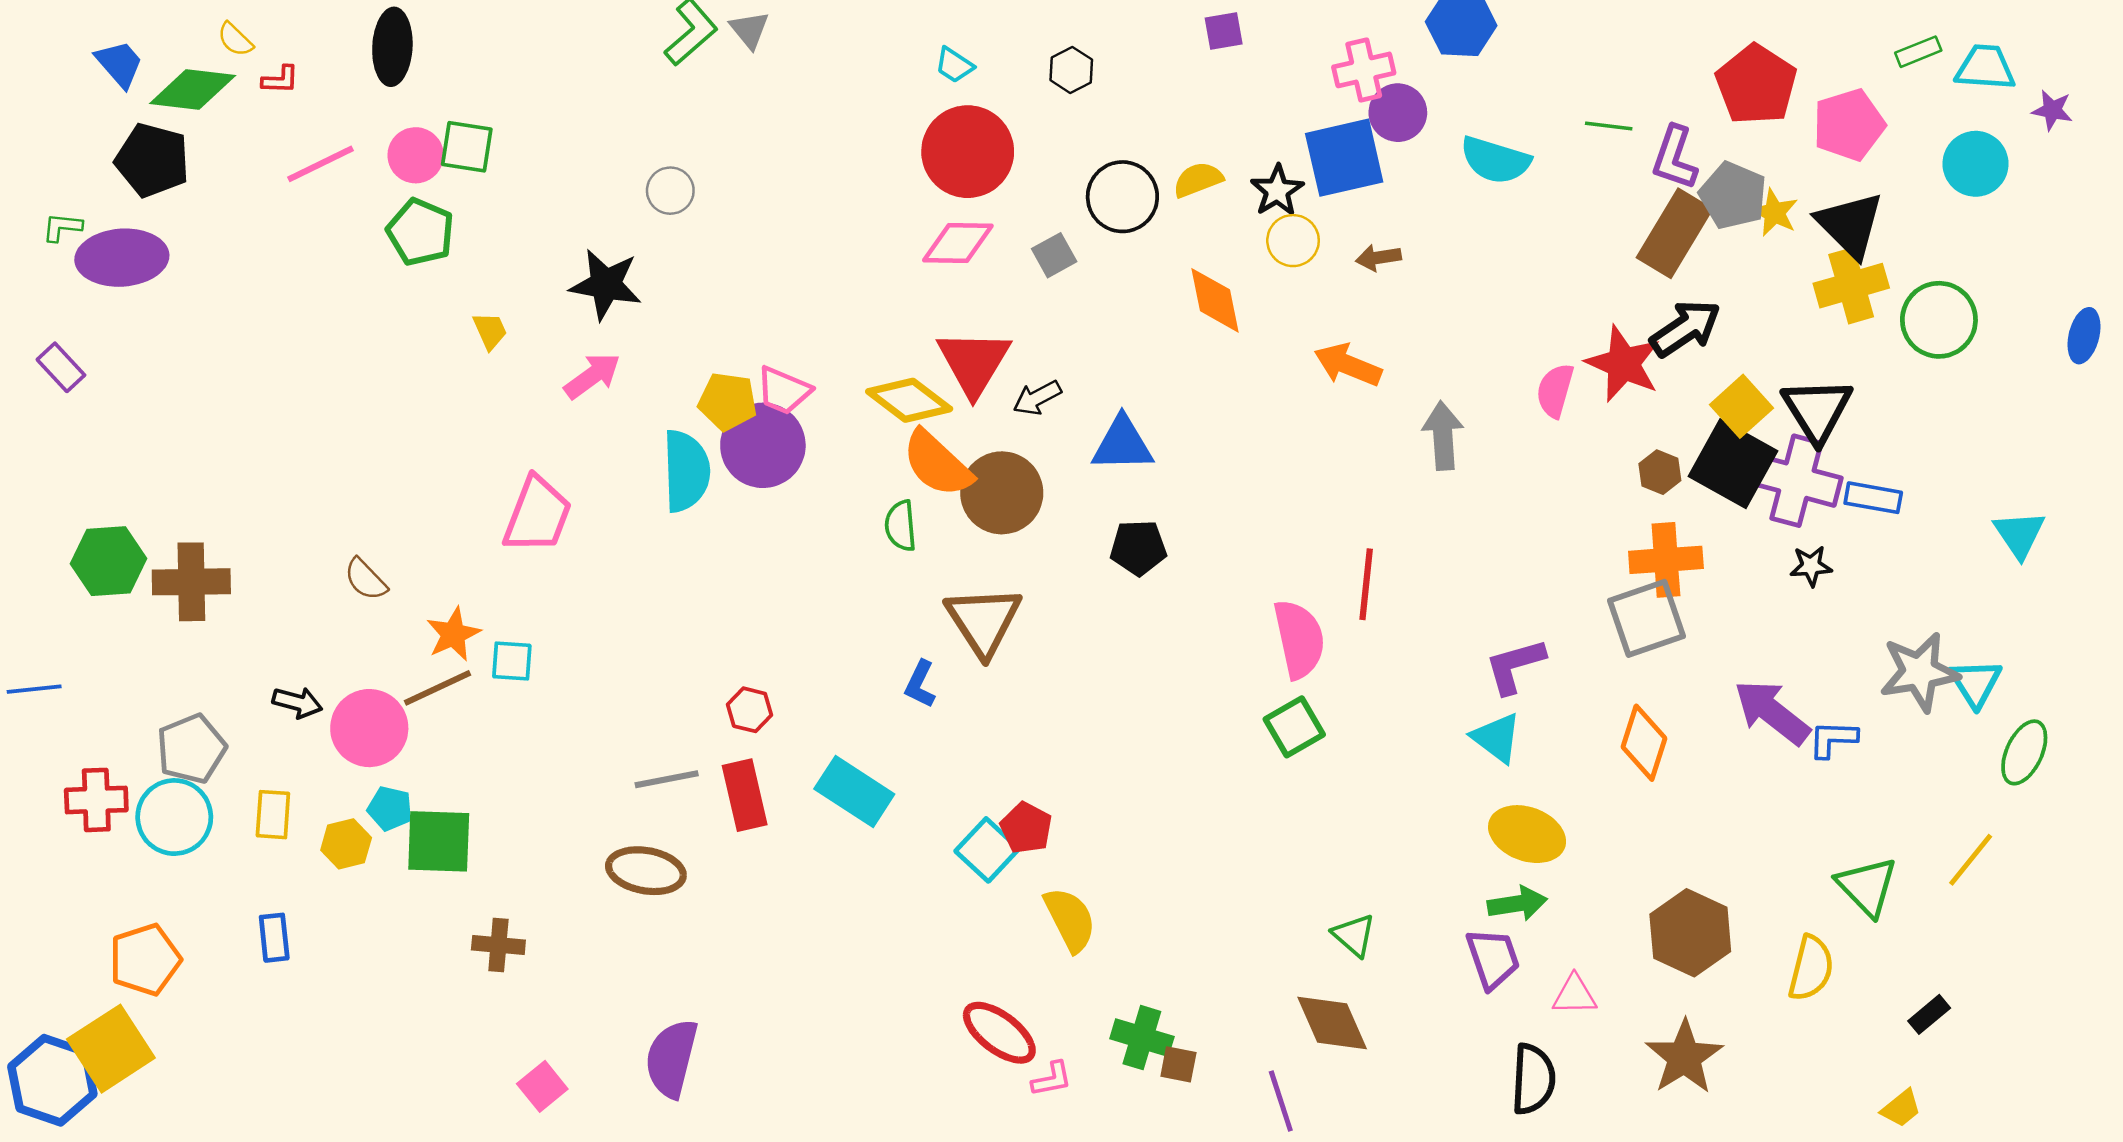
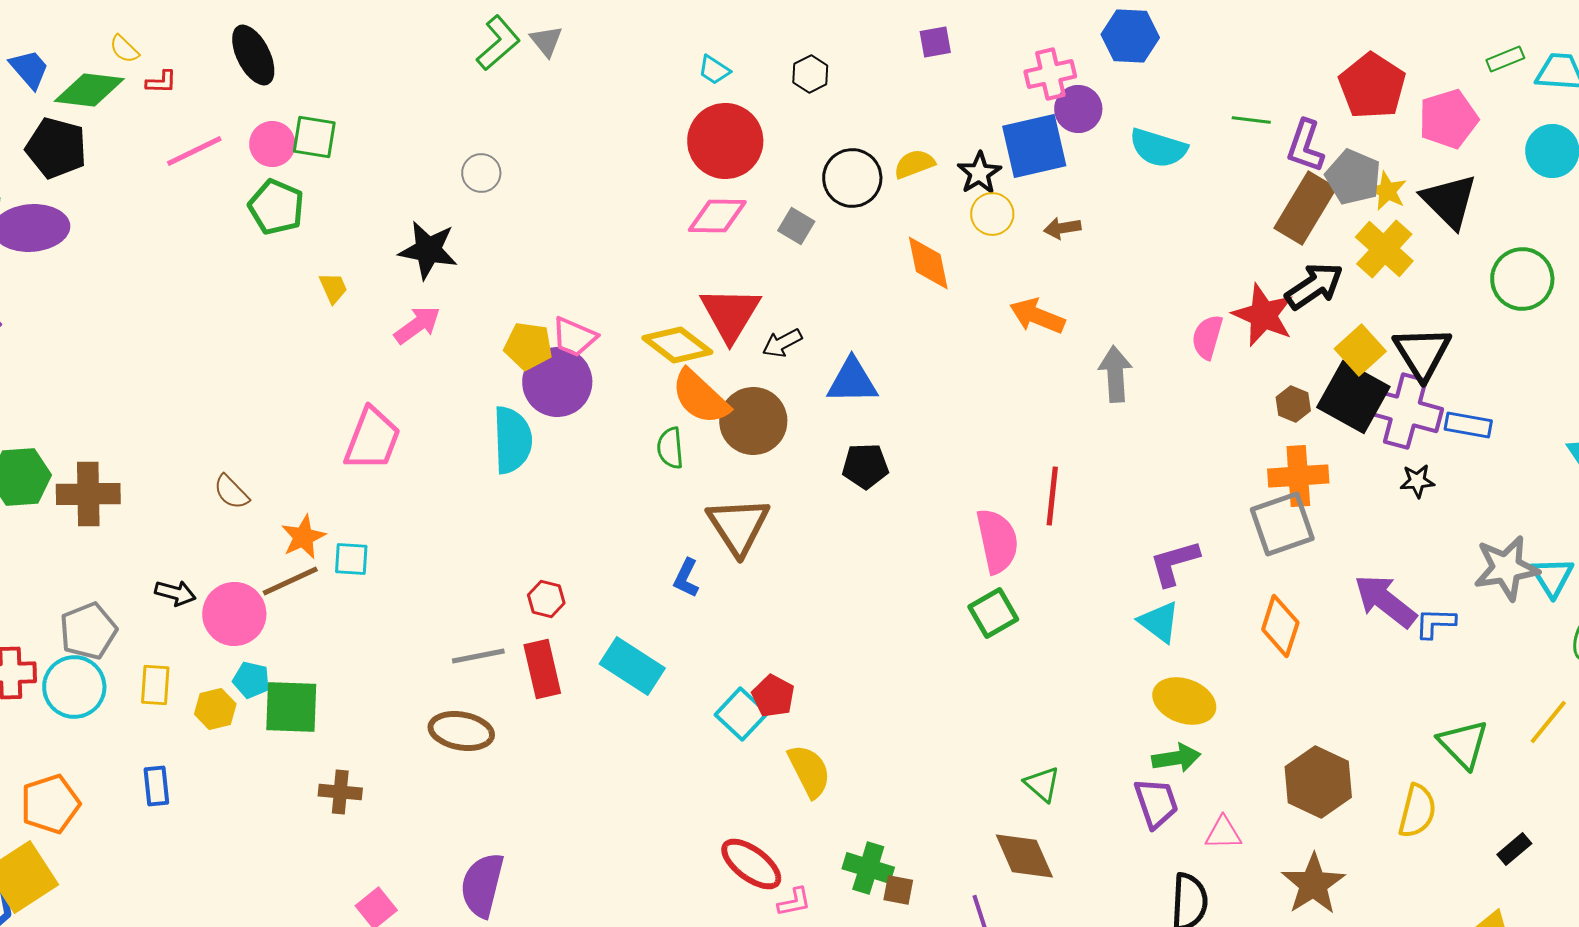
black ellipse: (392, 47) -> (253, 55), turned -30
gray square: (1054, 255) -> (796, 226), turned -30
yellow cross: (1851, 286) -> (1384, 249), moved, turned -32
cyan semicircle: (686, 471) -> (512, 440), moved

